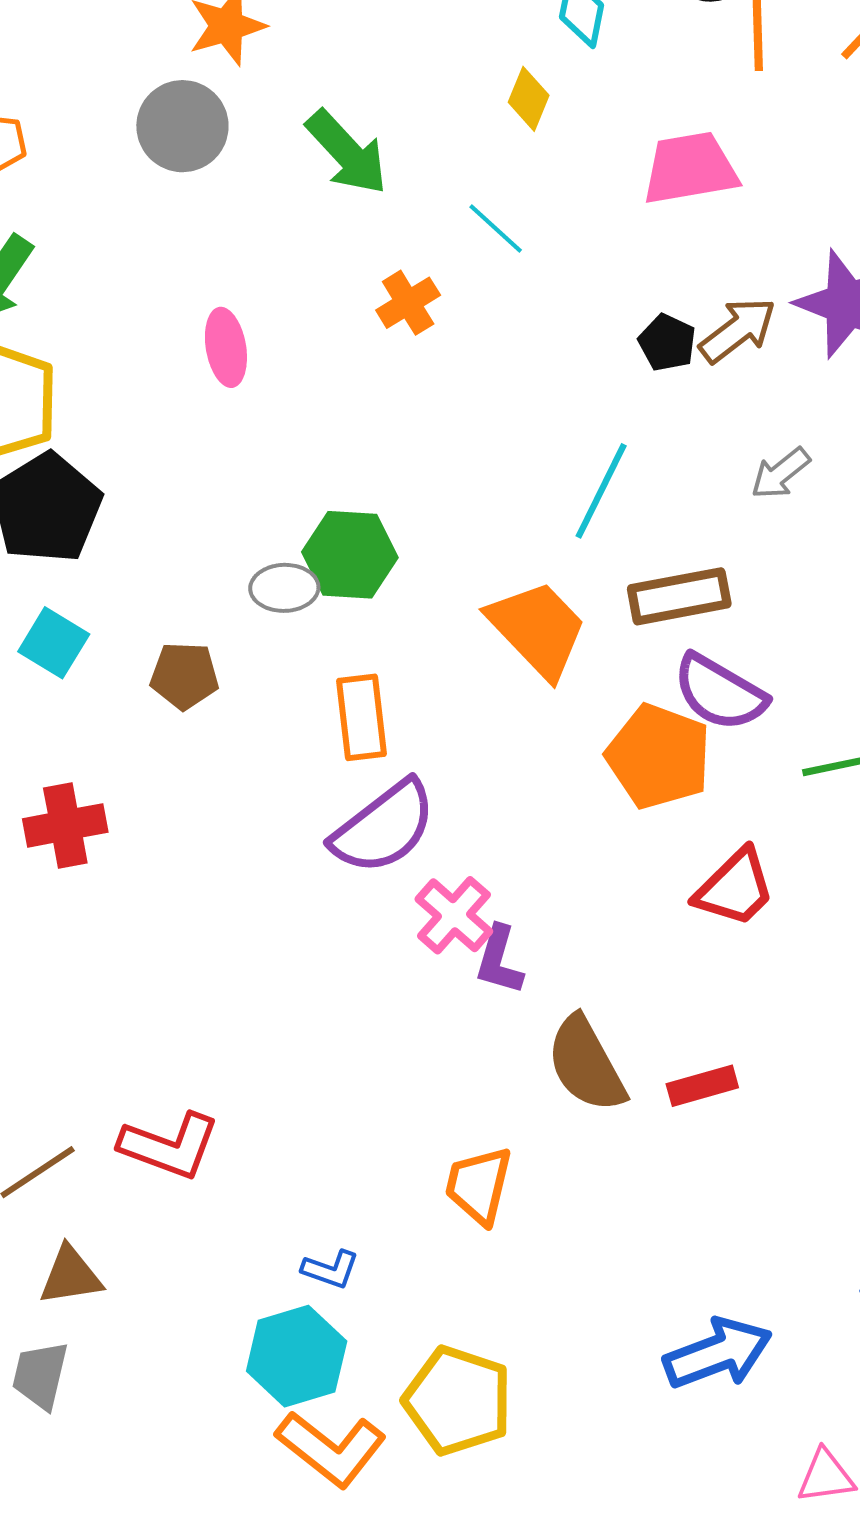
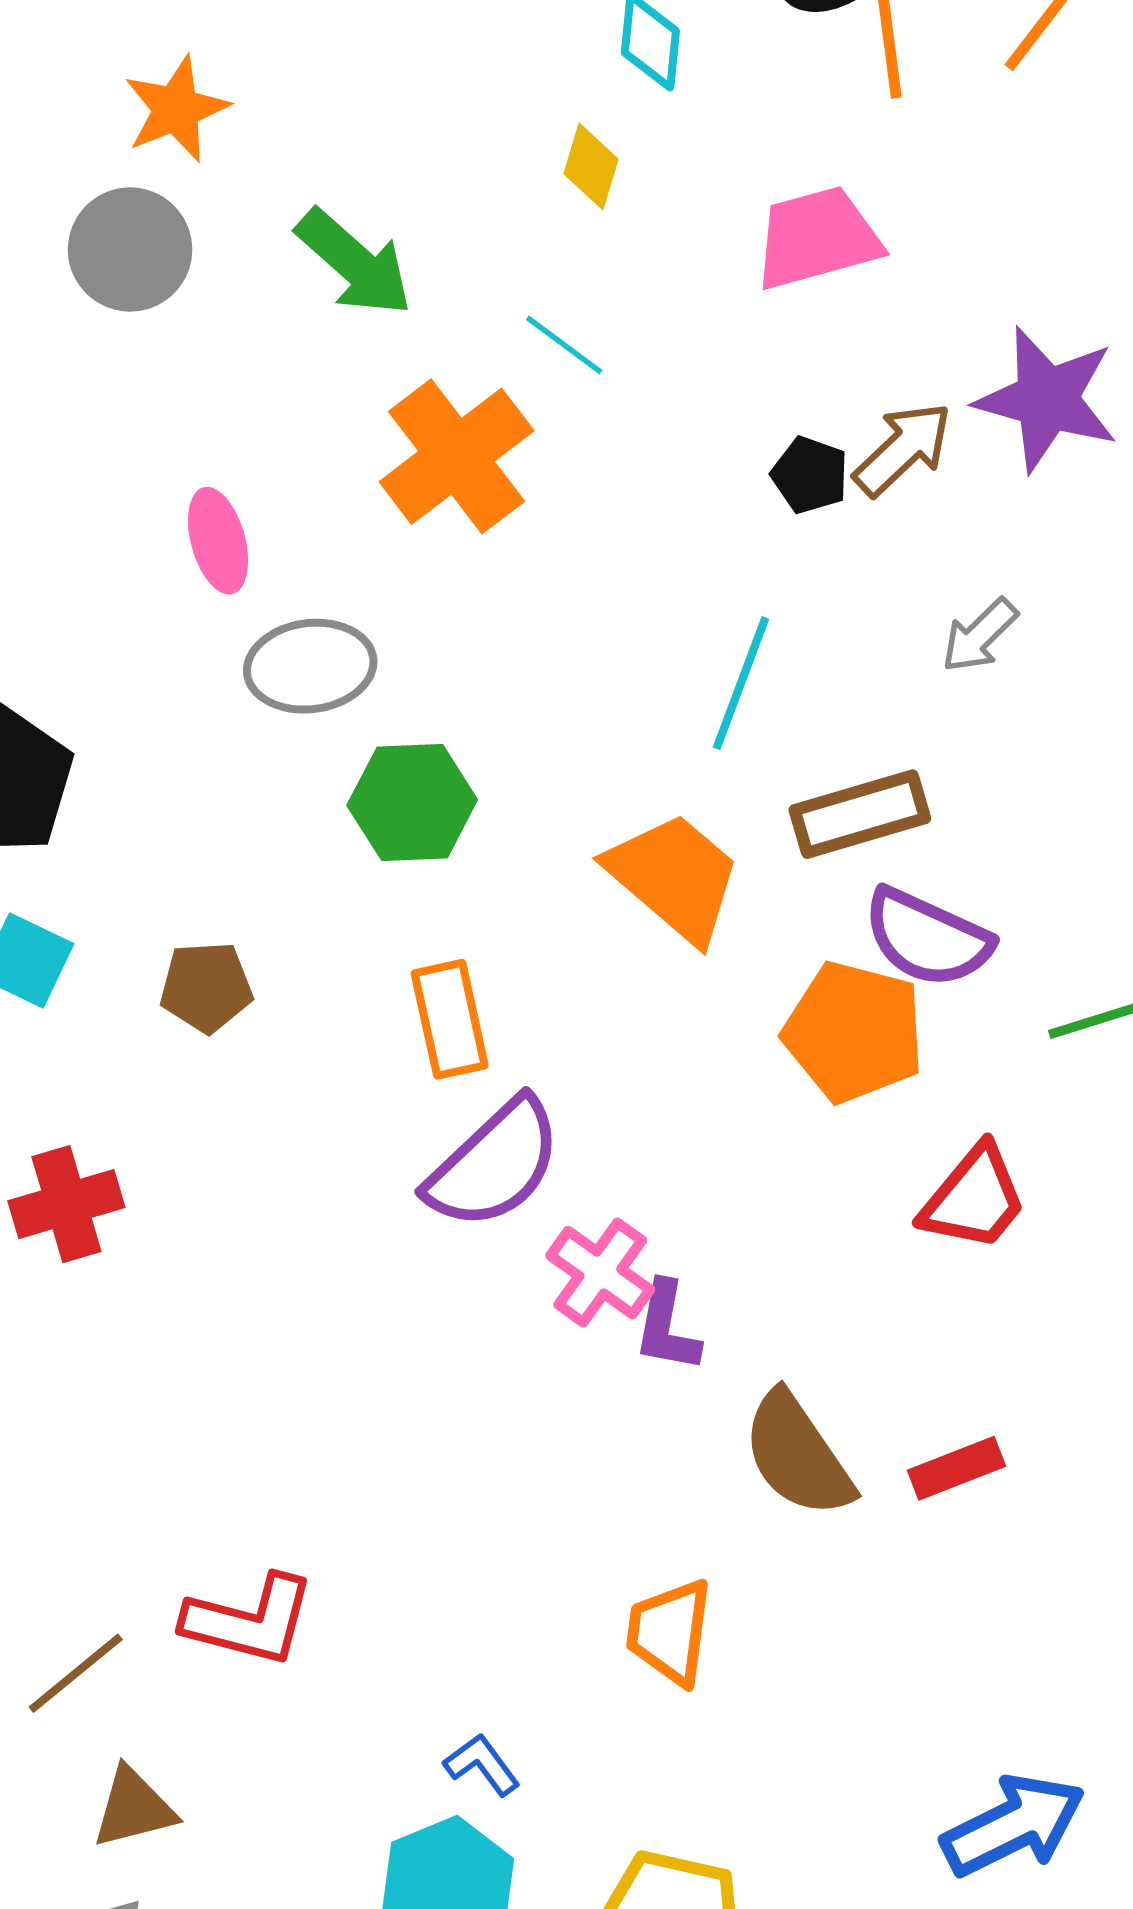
orange cross: (408, 303) -> (457, 456), size x1.8
gray ellipse: (284, 588) -> (310, 666), moved, size x1.4
blue L-shape: (331, 1269) -> (482, 1765), turned -140

